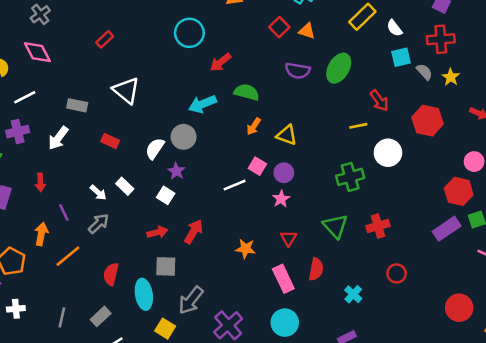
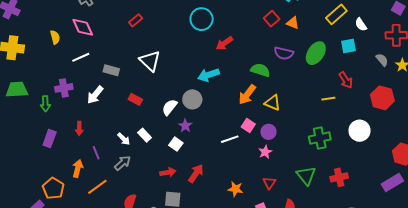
cyan square: (401, 57) -> (349, 46), moved
green semicircle: (247, 92) -> (260, 70), moved
white line: (25, 97) -> (81, 57), moved
orange arrow: (254, 126) -> (247, 95), size x1.5
white circle: (388, 153) -> (360, 131), moved

